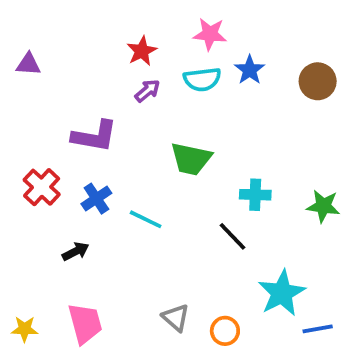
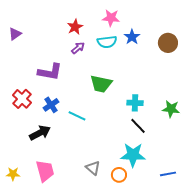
purple triangle: (28, 64) -> (15, 34), turned -40
black line: (233, 236) -> (138, 126), moved
black arrow: (76, 251) -> (40, 133), size x1.5
cyan star: (282, 293) -> (133, 155), moved, turned 30

